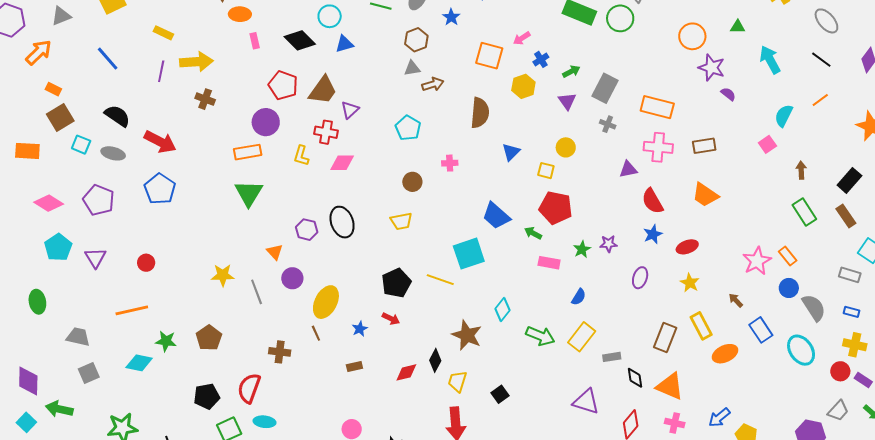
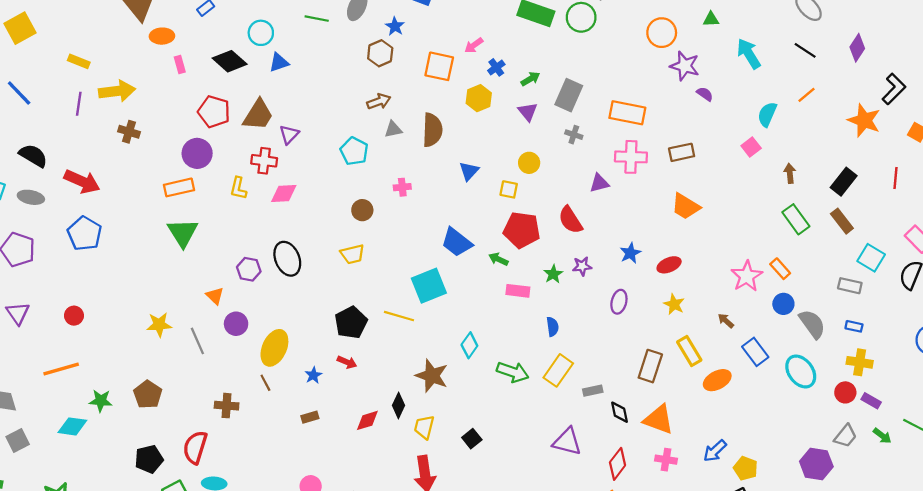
brown hexagon: (416, 40) -> (380, 53), moved
gray triangle: (412, 68) -> (393, 129), moved
red semicircle: (652, 201) -> (570, 220), moved
blue semicircle: (579, 297) -> (553, 327), turned -36

